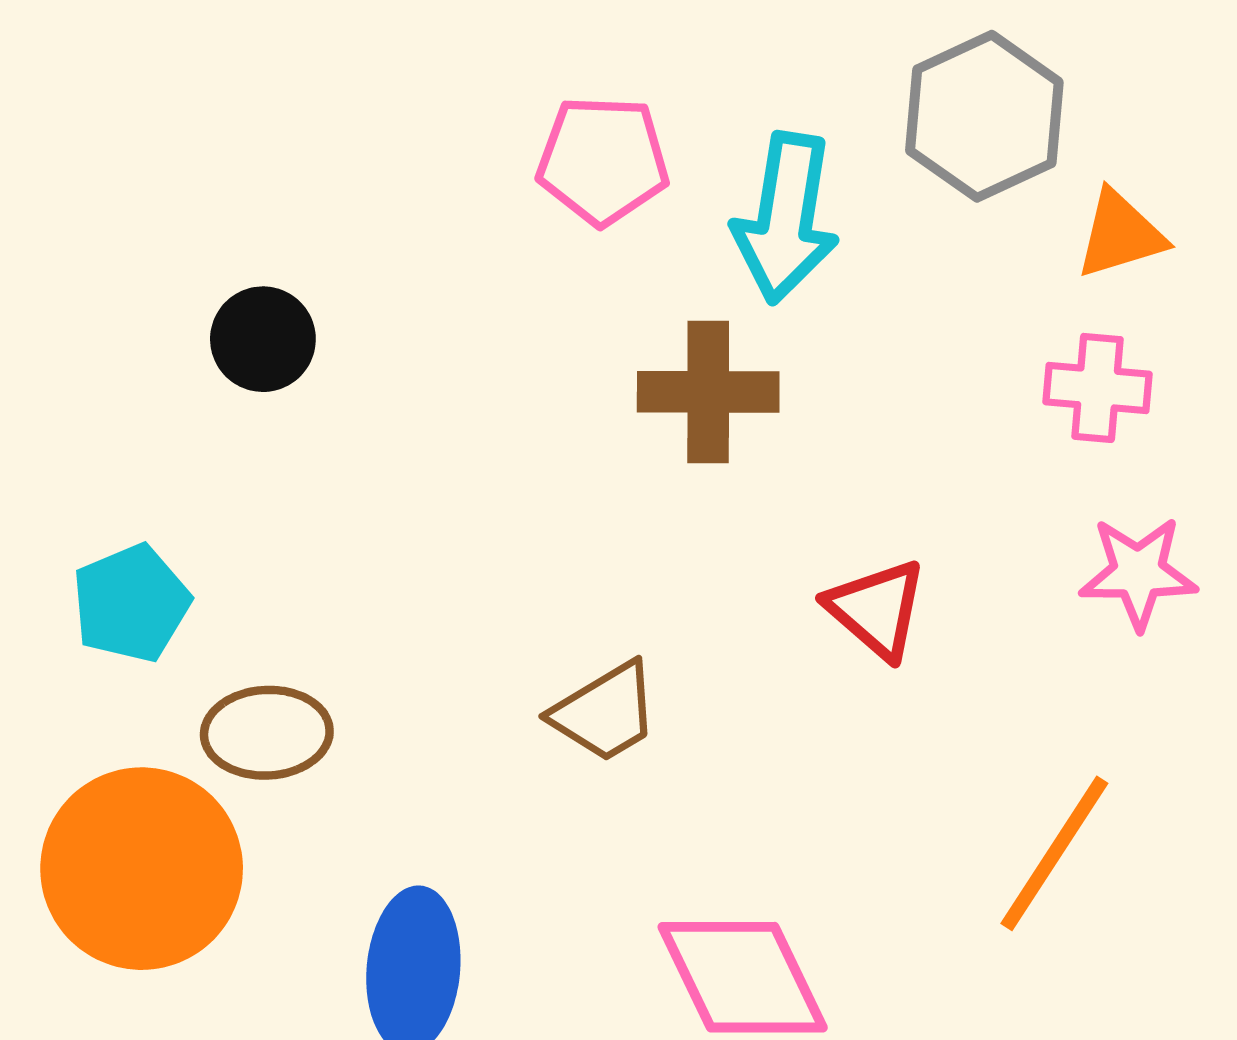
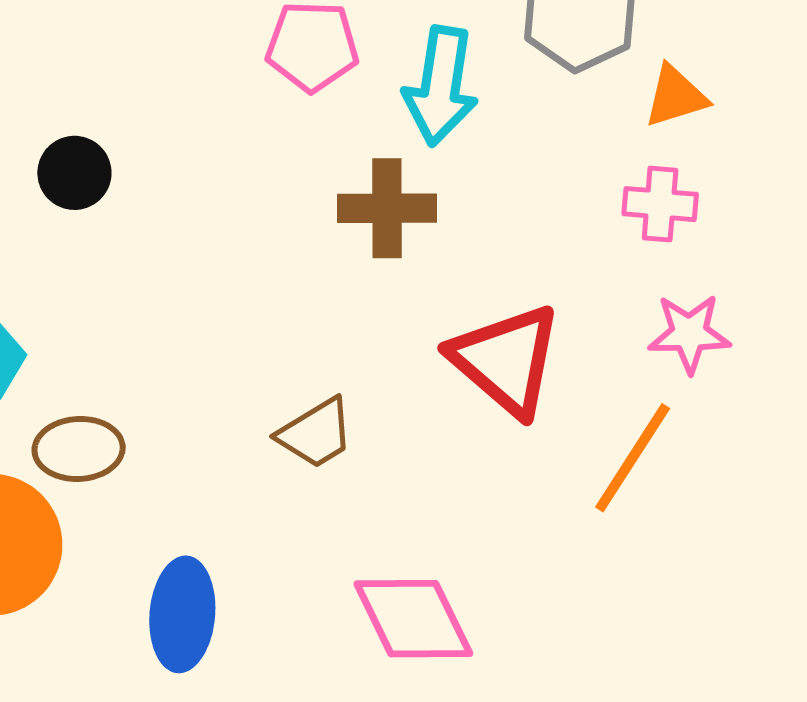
red triangle: (877, 609) -> (506, 360), size x1.6
orange line: (1054, 853) -> (633, 458), moved

